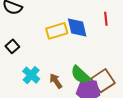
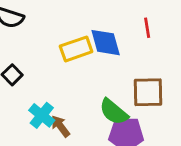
brown arrow: (56, 81) -> (60, 126), moved
brown square: (103, 81) -> (148, 92), moved, turned 35

